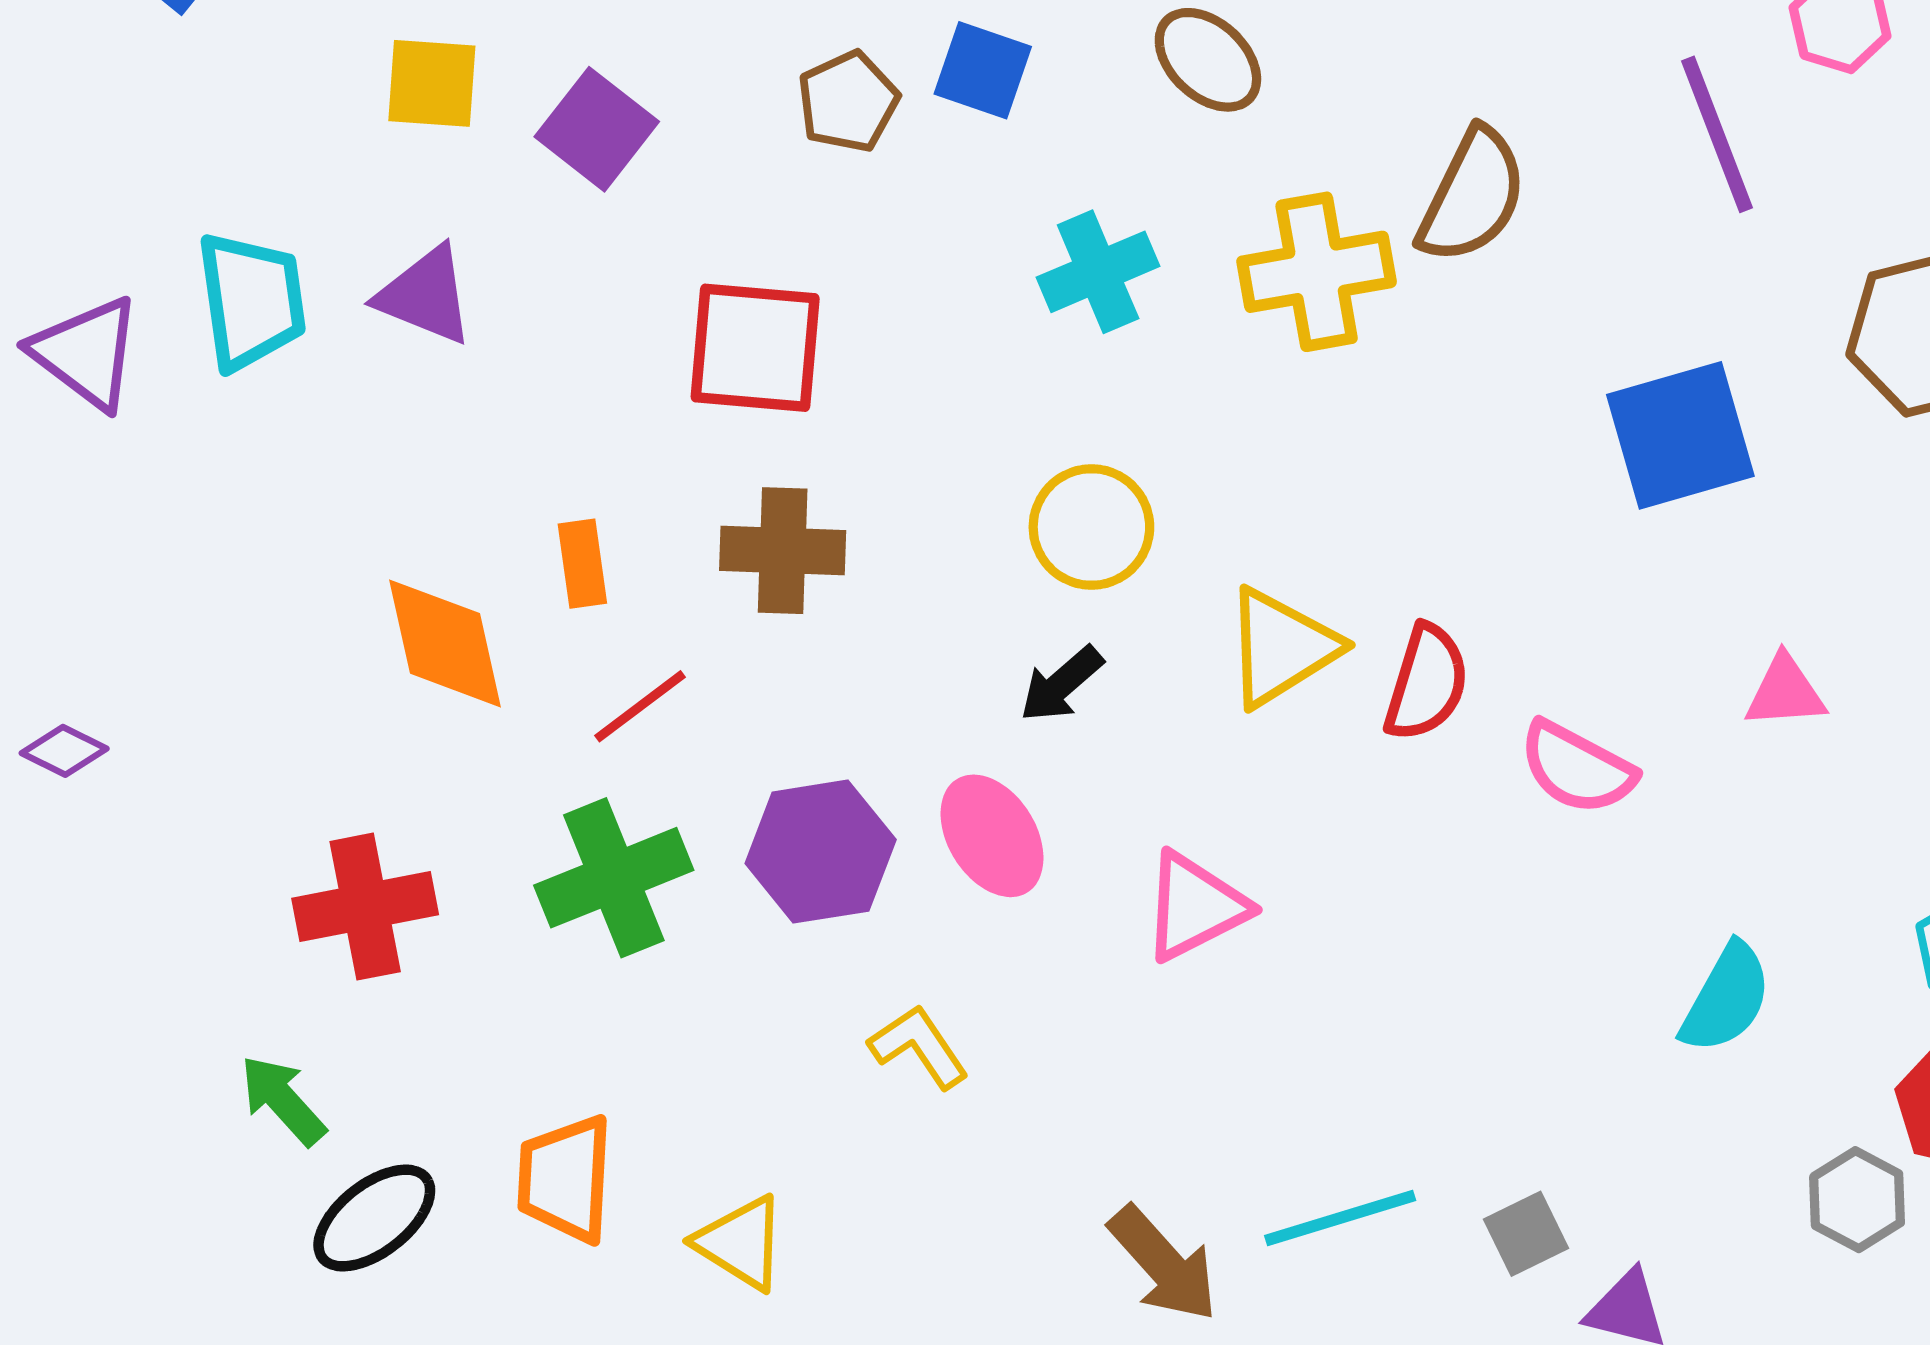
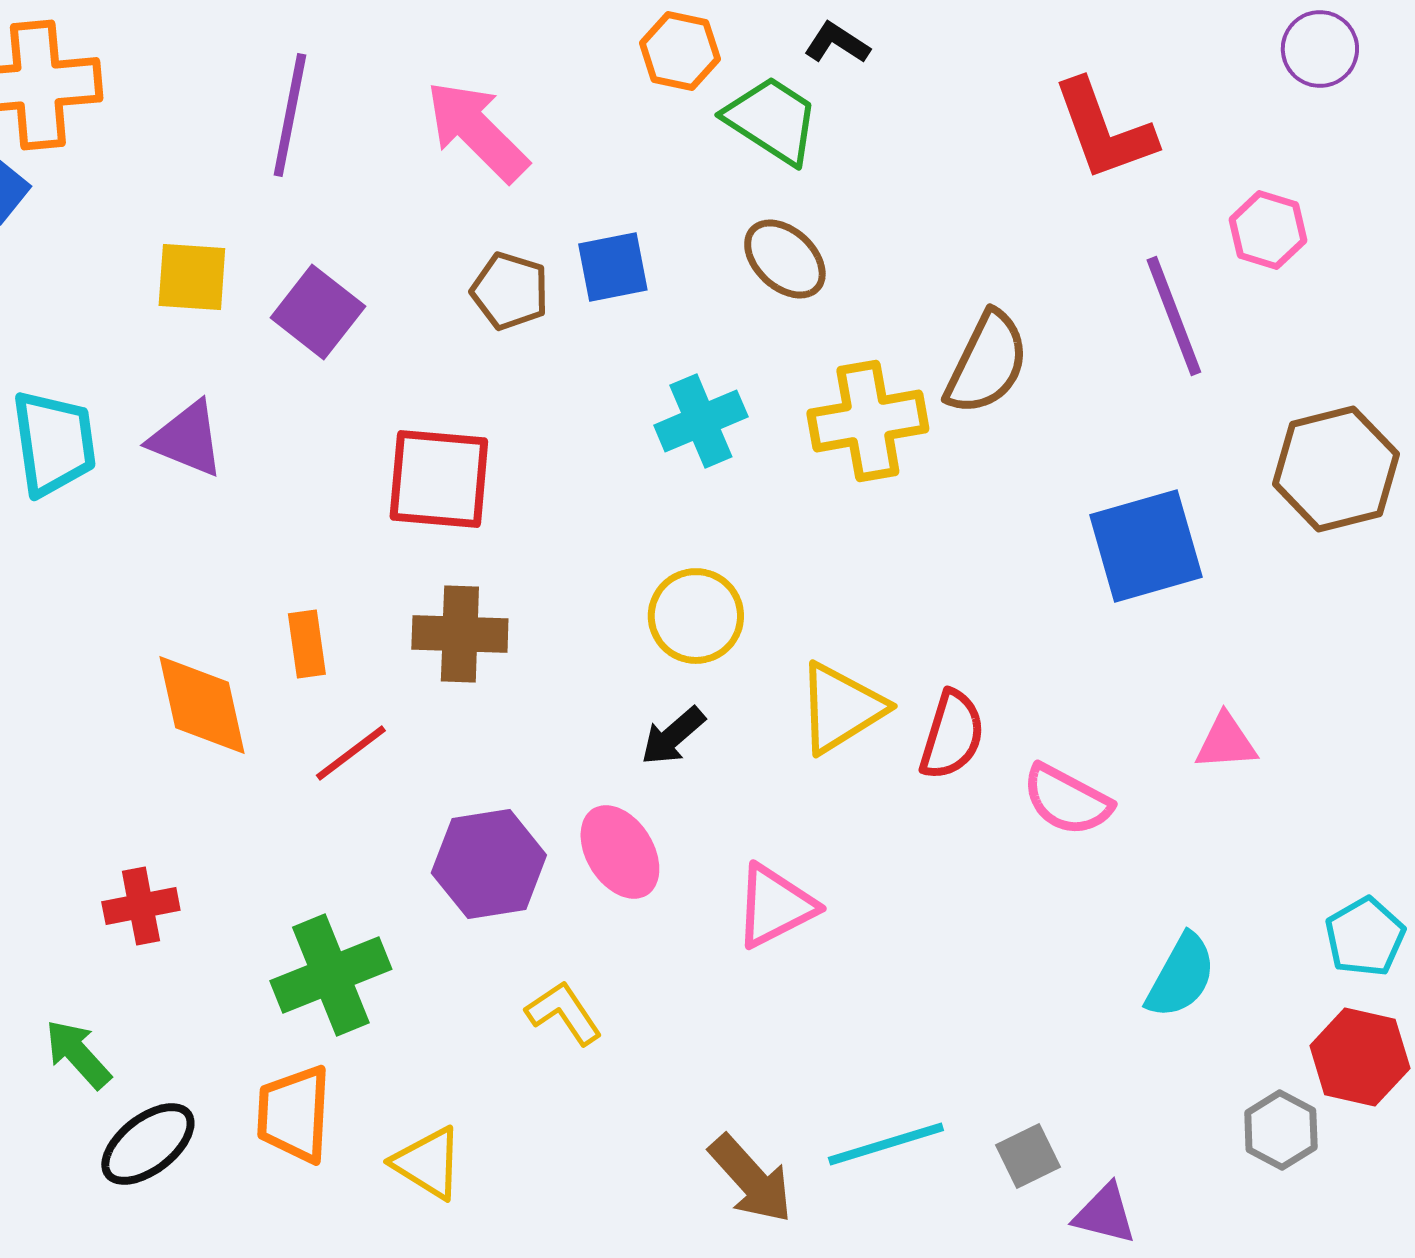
blue square: (983, 70) -> (613, 267), turned -30
brown pentagon: (848, 102) -> (510, 291), turned -30
green cross: (614, 878) -> (331, 975), moved
red cross: (365, 907) -> (141, 906), size x0.7

